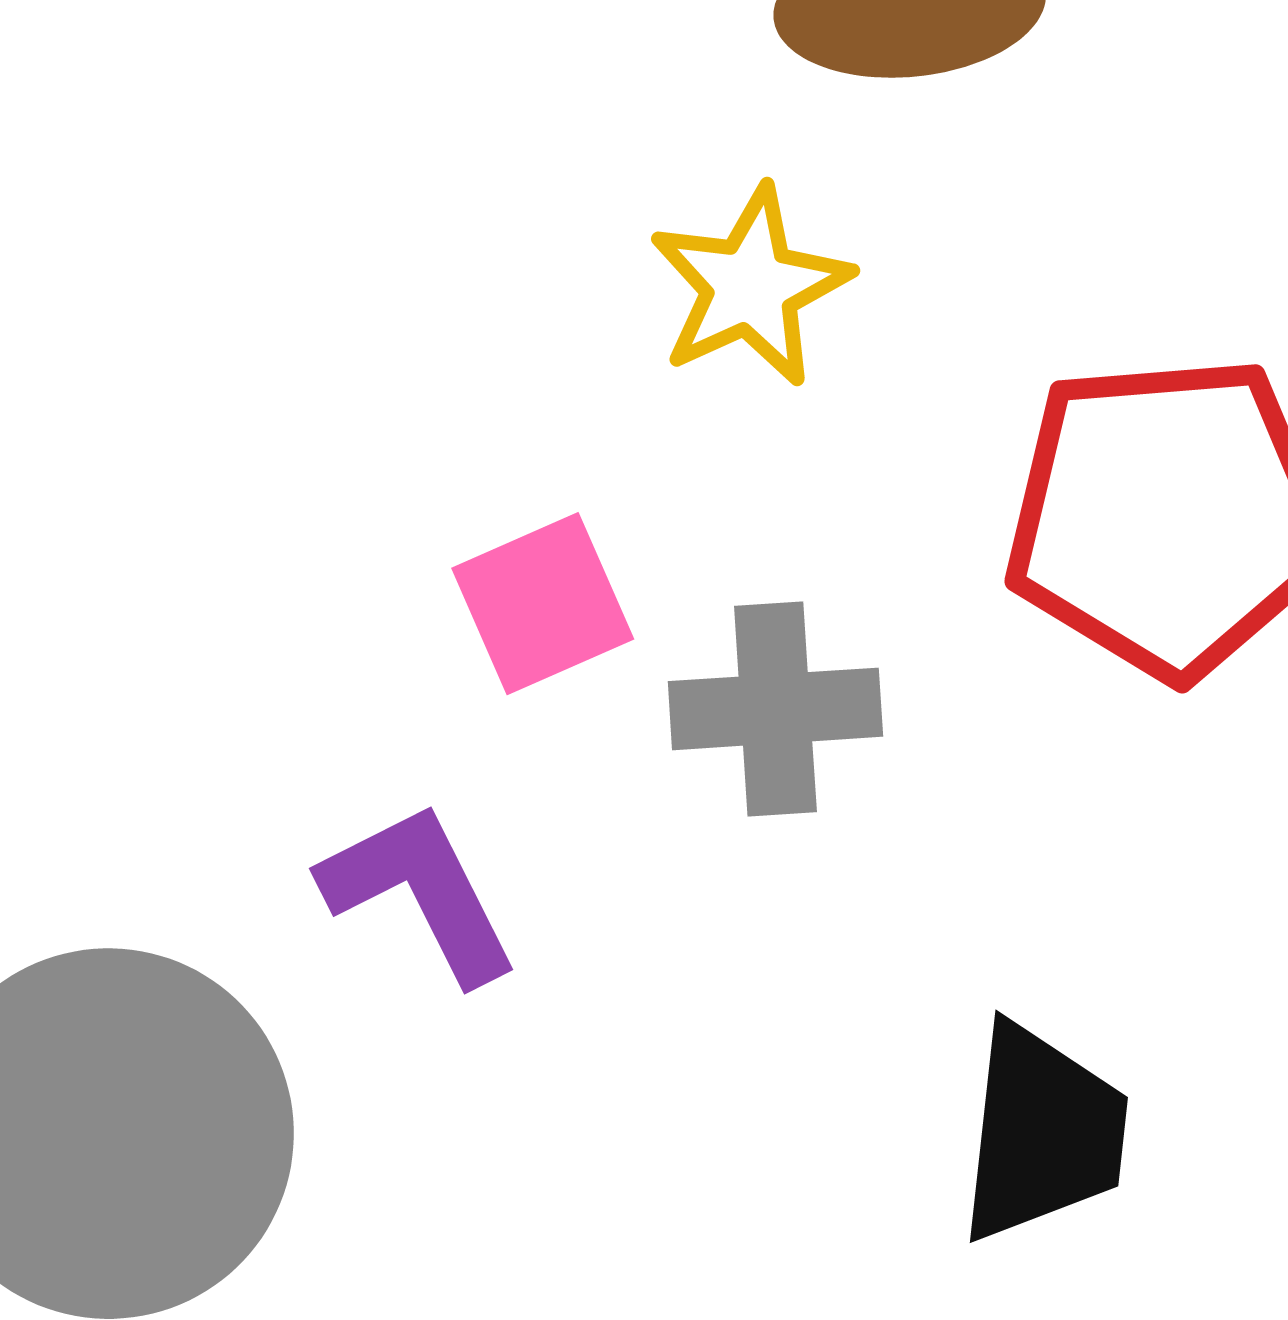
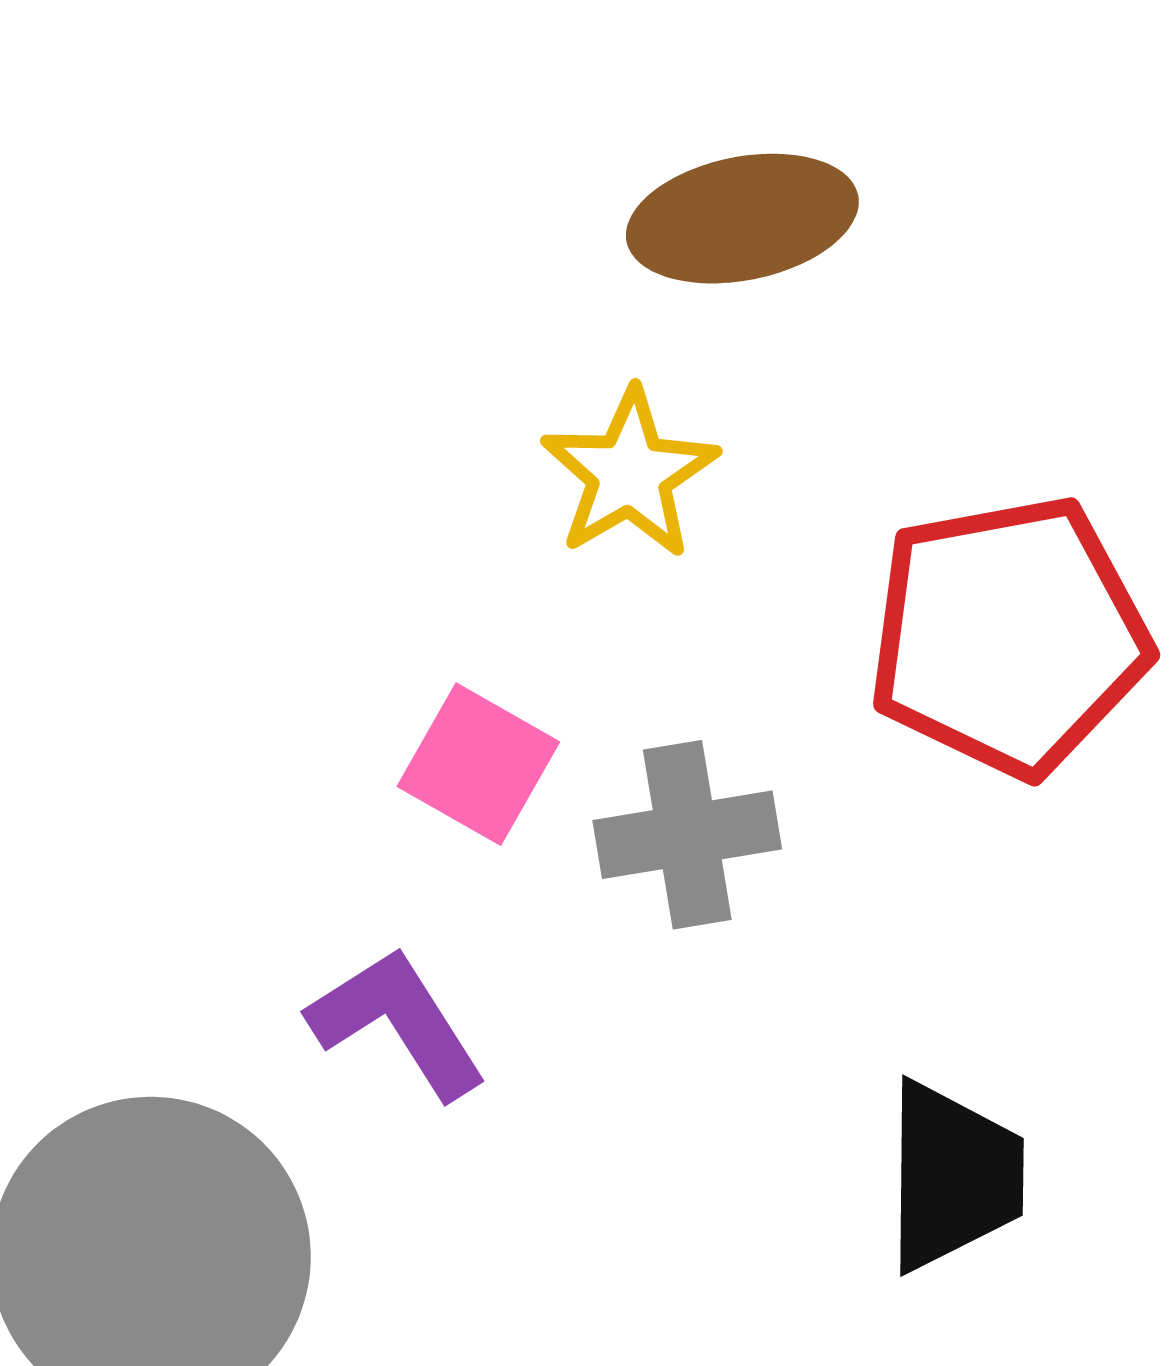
pink square: (543, 604) -> (478, 764), turned -31

